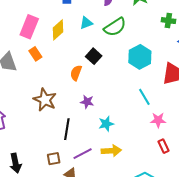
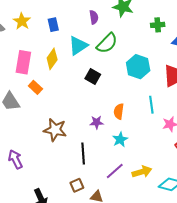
cyan triangle: (86, 23) -> (78, 46), size x1.5
orange semicircle: (76, 73) -> (119, 111), moved
cyan line: (144, 97) -> (151, 105), turned 36
yellow arrow: (111, 151) -> (142, 172), moved
purple line: (83, 154) -> (115, 171), moved

